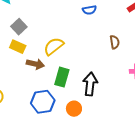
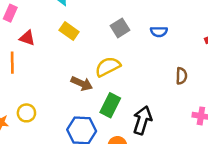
gray square: (19, 27) -> (120, 28), moved
yellow rectangle: (18, 47) -> (69, 31), moved

